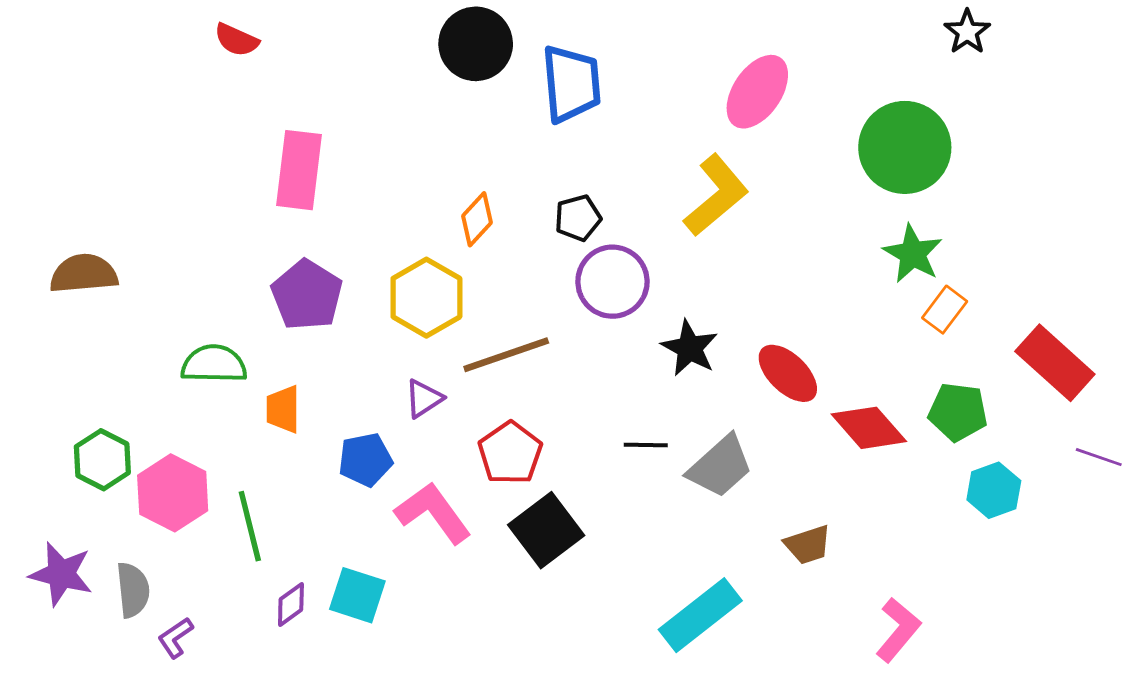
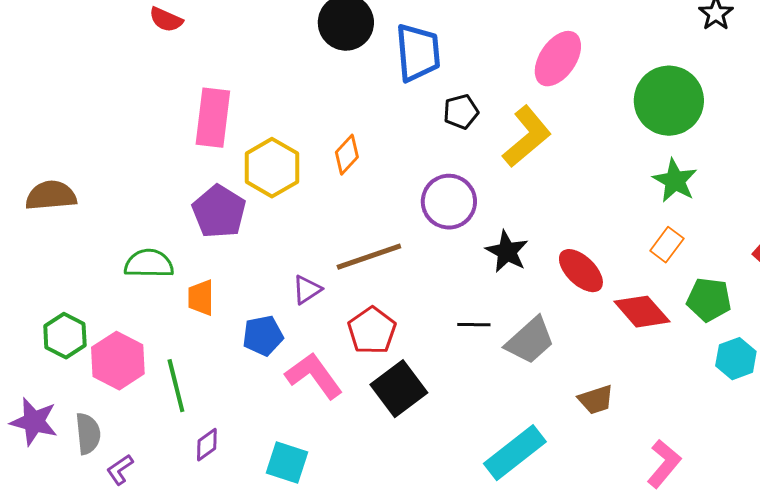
black pentagon: (578, 218) -> (461, 112), moved
yellow hexagon: (426, 298) -> (272, 168), moved
orange rectangle: (945, 310) -> (667, 245), moved
cyan square: (357, 595) -> (287, 463), moved

